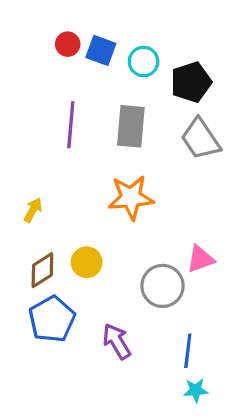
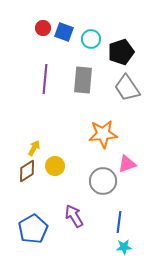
orange star: (131, 197) -> (103, 134), moved
yellow arrow: (33, 210) -> (34, 148), moved
blue pentagon: (52, 319) -> (33, 229), moved

